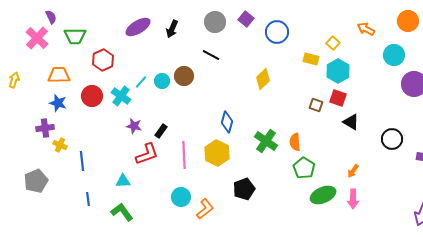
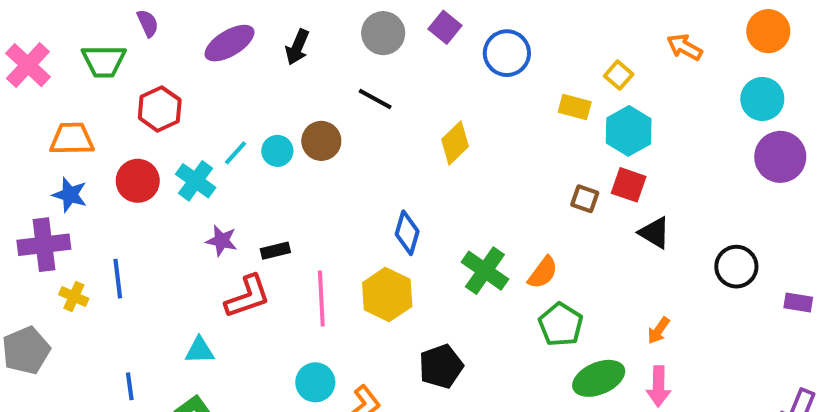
purple semicircle: (51, 17) -> (148, 23), moved
cyan circle: (394, 55) -> (762, 99), moved
yellow diamond: (263, 79) -> (455, 143), moved
purple cross: (45, 128) -> (44, 245), size x1.4
black rectangle: (161, 131) -> (275, 251), turned 40
orange semicircle: (295, 142) -> (543, 273), turned -138
yellow cross: (60, 145) -> (74, 297), moved
blue line: (82, 161) -> (118, 279), moved

